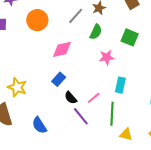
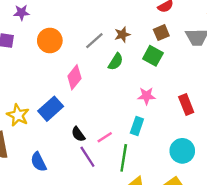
green square: (130, 37) -> (153, 56), moved
pink diamond: (62, 49) -> (74, 77), turned -45
pink star: (107, 57) -> (146, 96), moved
blue rectangle: (59, 79) -> (51, 109), moved, size x1.5

